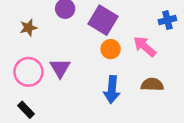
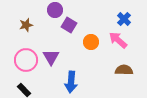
purple square: (103, 20) -> (69, 25), moved, size x0.7
blue cross: (167, 20) -> (124, 19), moved, turned -32
blue arrow: (112, 90) -> (71, 82), moved

